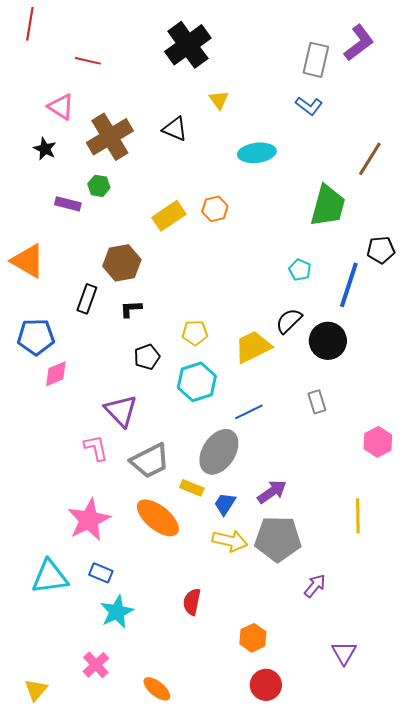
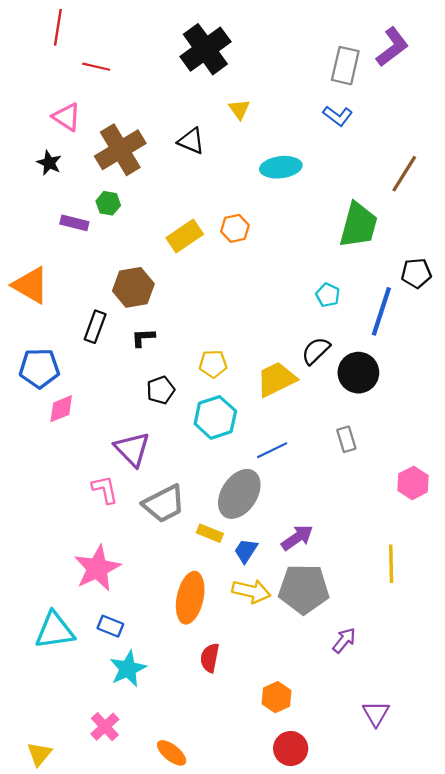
red line: (30, 24) -> (58, 27), moved
orange ellipse: (158, 518) -> (190, 598), moved, turned 63

